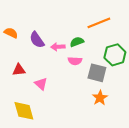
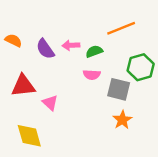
pink arrow: (58, 47) -> (71, 45), moved
red triangle: (19, 70) -> (23, 86), size x1.5

